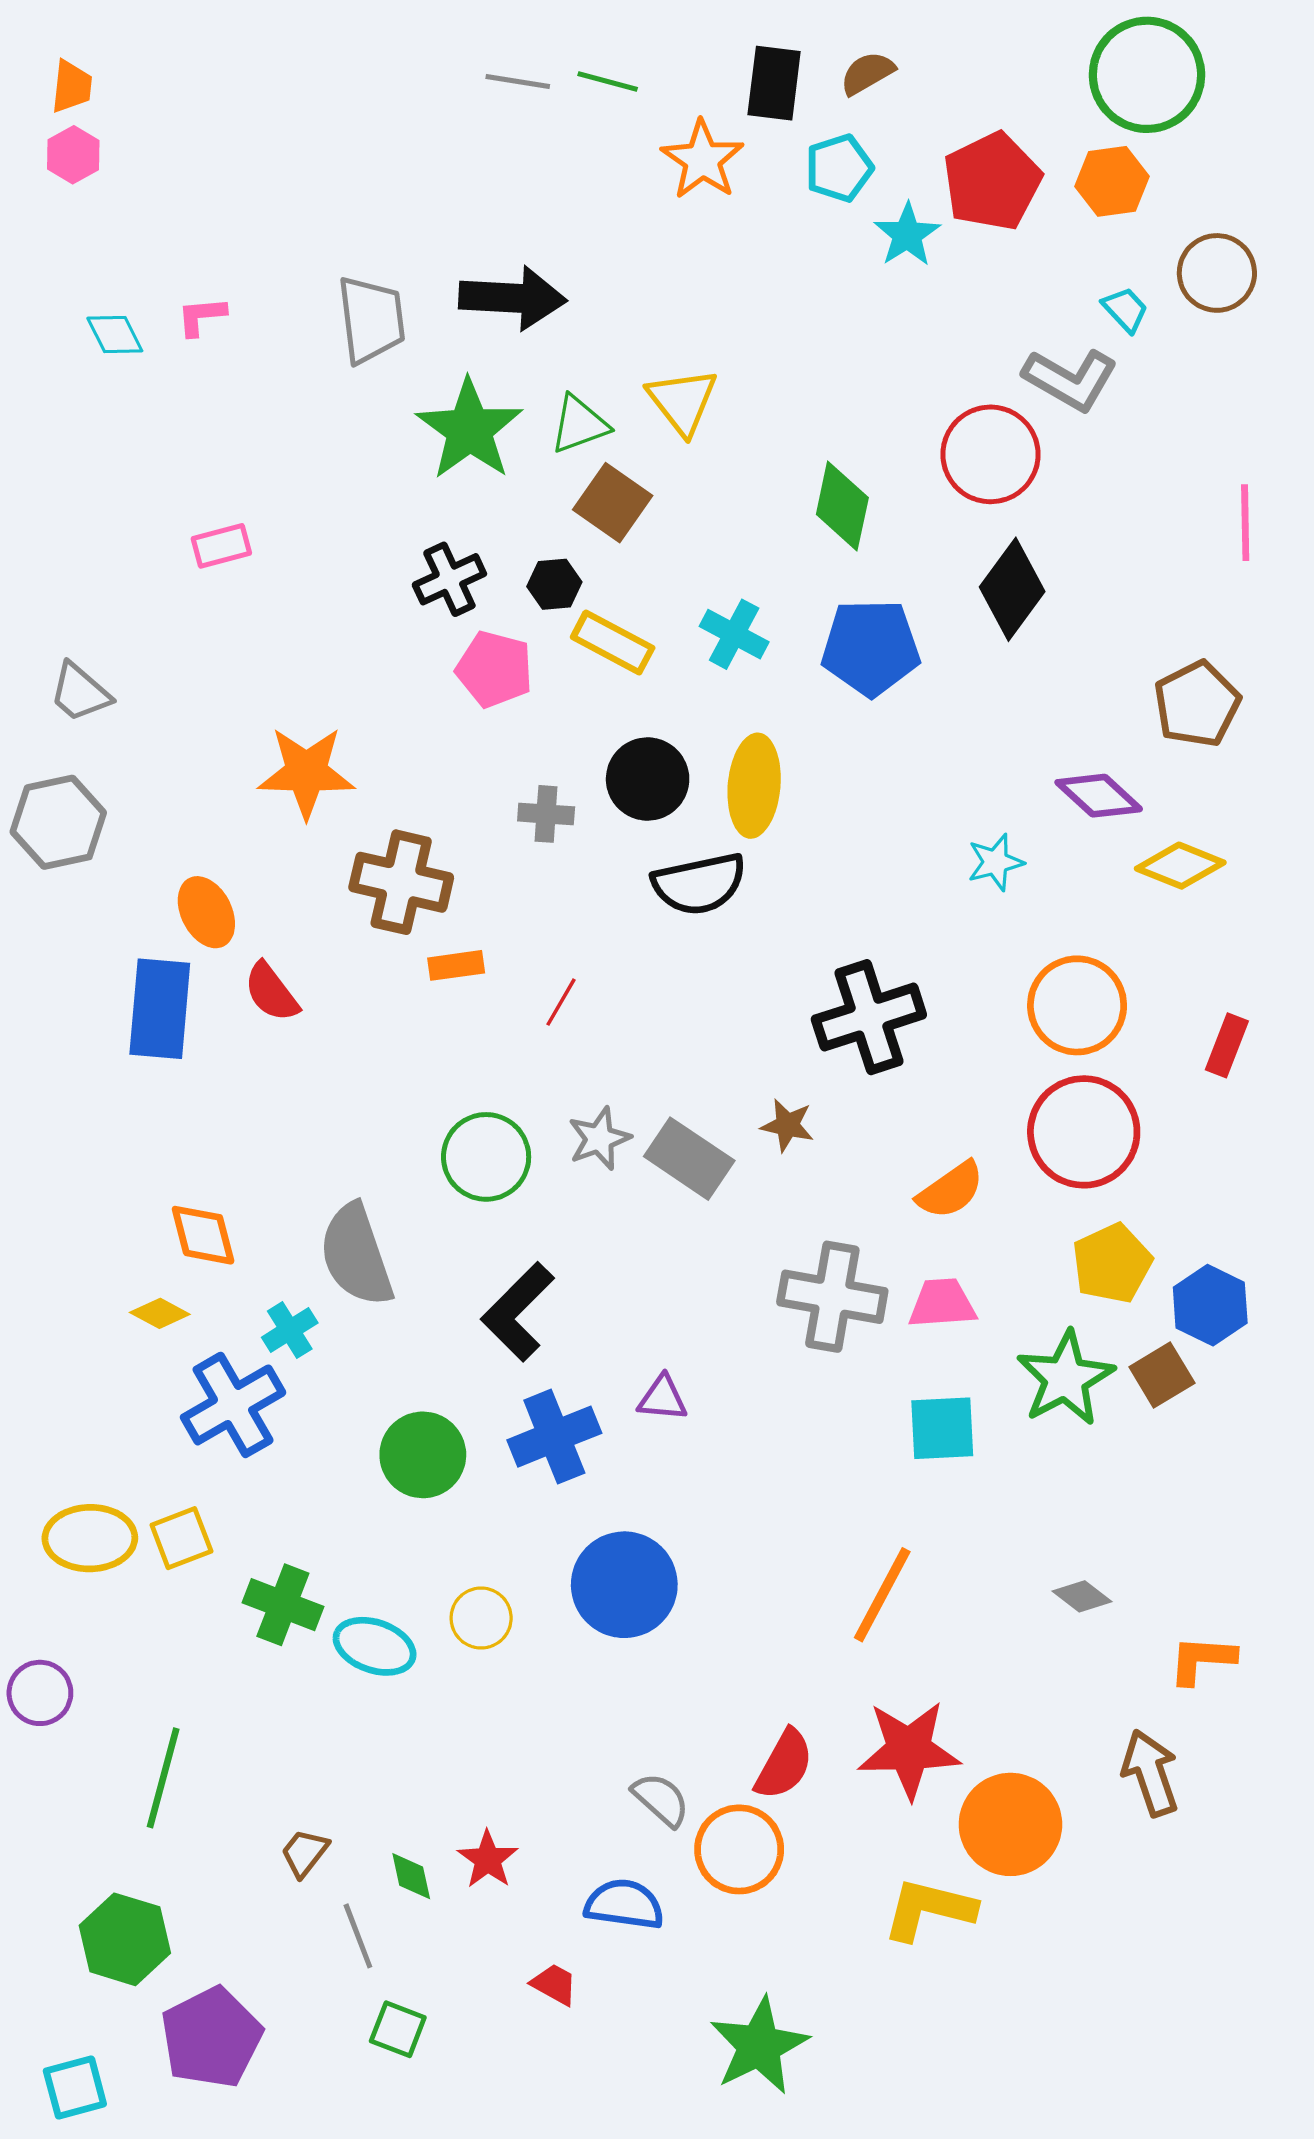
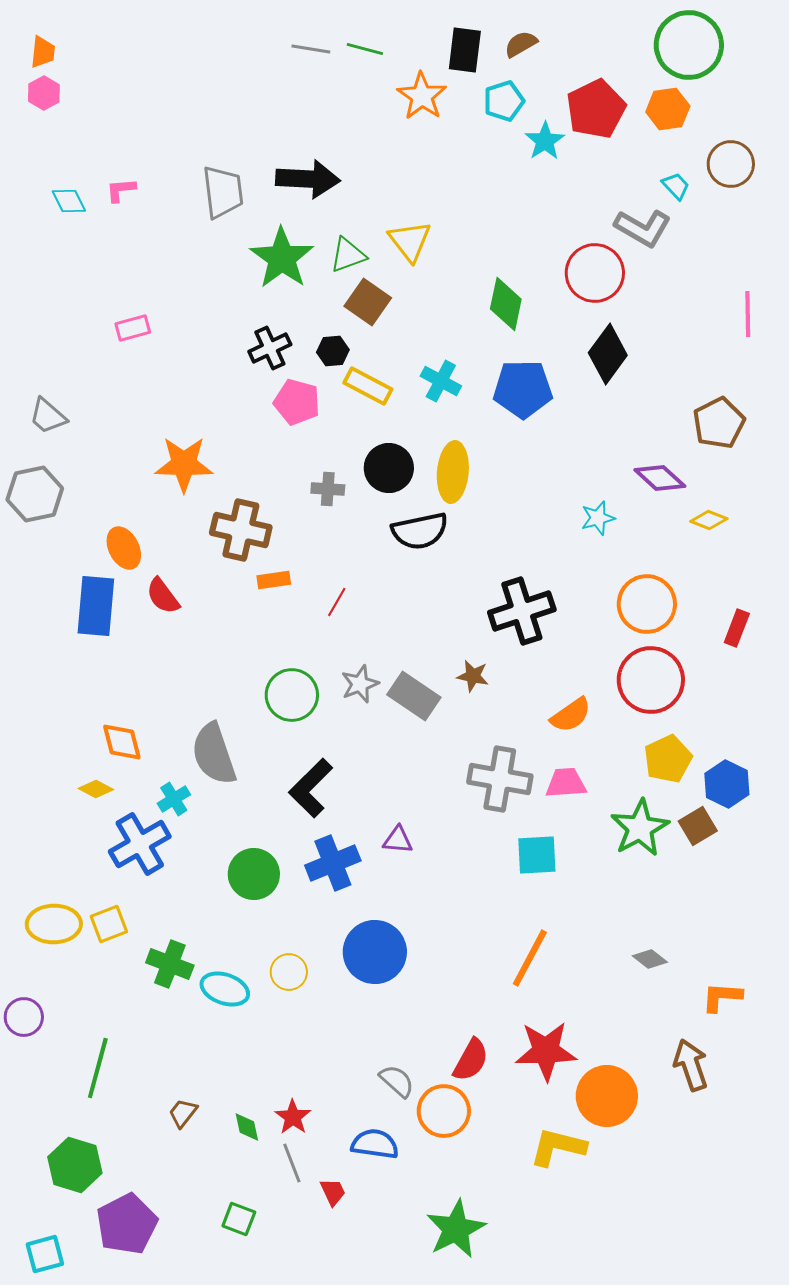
yellow diamond: (1180, 866) -> (709, 520), size x0.7
cyan square: (942, 1428) -> (537, 855), moved
gray line: (358, 1936) -> (292, 1163), moved
red trapezoid: (554, 1984) -> (333, 1192), turned 36

